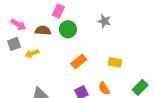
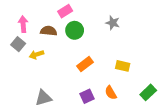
pink rectangle: (58, 11) -> (65, 11), turned 32
pink arrow: (18, 25) -> (23, 24), turned -126
gray square: (14, 44) -> (18, 44), turned -32

